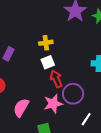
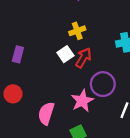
yellow cross: (46, 43) -> (77, 31), moved
red arrow: (56, 79) -> (83, 58), moved, turned 66

